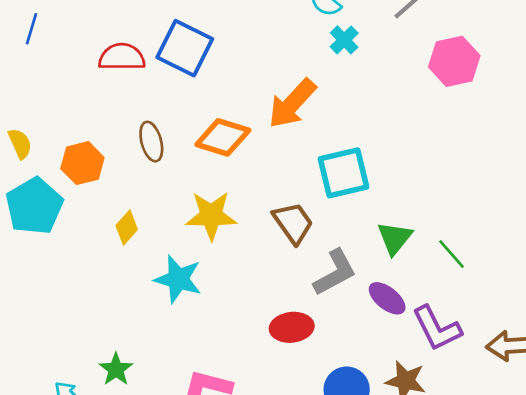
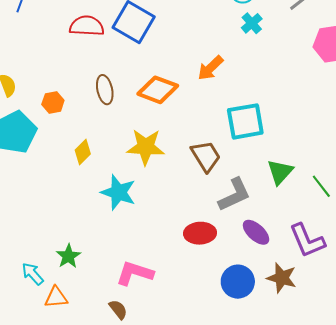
orange arrow: (292, 104) -> (210, 68), size x0.7
orange hexagon: (82, 163) -> (53, 102), size x0.7
purple ellipse: (387, 298) -> (256, 232), moved

